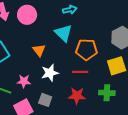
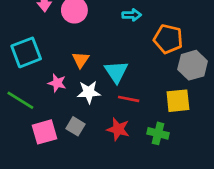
cyan triangle: (64, 33) -> (116, 72), moved
orange pentagon: (87, 50) -> (168, 39), moved
pink star: (24, 81) -> (57, 83), moved

